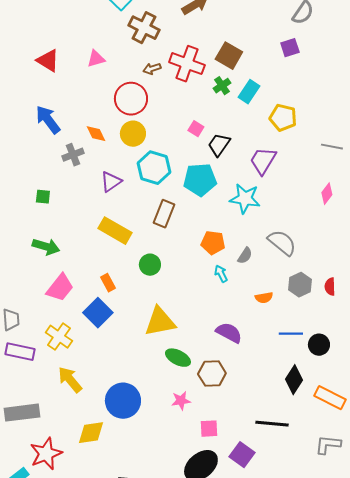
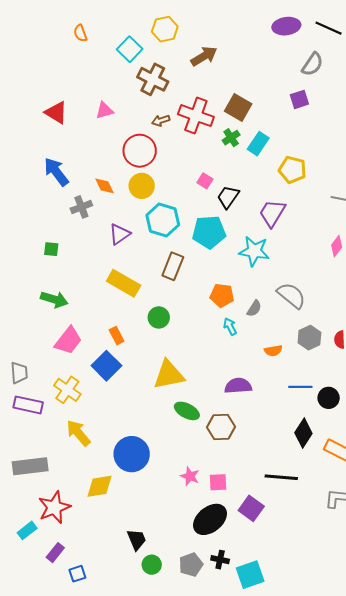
purple semicircle: (229, 333) -> (238, 386), turned -32
pink star: (181, 401) -> (190, 476), moved, turned 30

